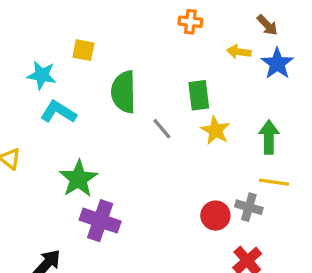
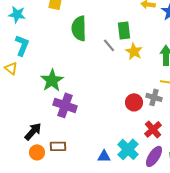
cyan star: (42, 75) -> (17, 14), moved
cyan L-shape: (58, 112) -> (22, 45), moved, turned 80
gray line: (162, 129) -> (109, 45), moved

